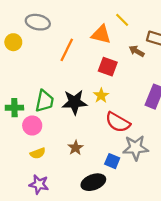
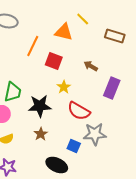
brown arrow: (137, 51) -> (91, 66), moved
red square: (108, 67) -> (54, 61), moved
black star: (74, 102) -> (40, 106), moved
black ellipse: (93, 182) -> (57, 165), turned 45

